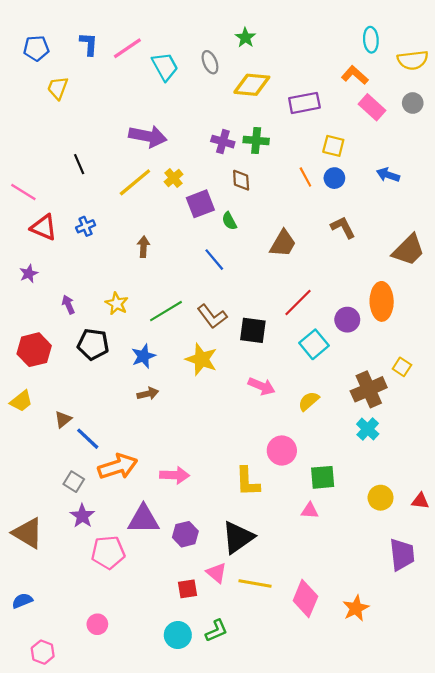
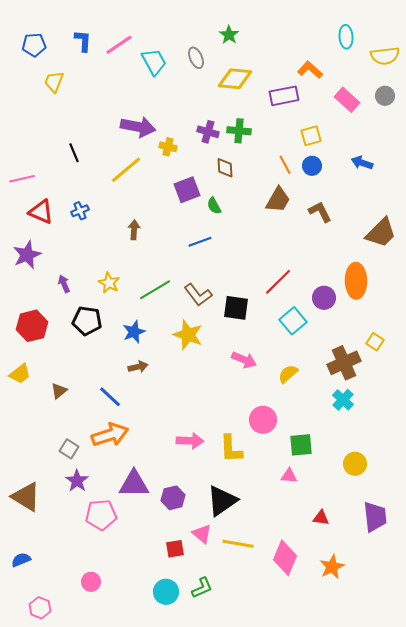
orange L-shape: (355, 75) -> (310, 70), moved
yellow square: (333, 146) -> (311, 136), turned -30
yellow cross: (174, 178) -> (168, 147), moved, turned -36
pink line: (23, 192) -> (22, 179), turned -45
brown trapezoid: (283, 243) -> (278, 200), moved
blue line: (214, 260) -> (200, 242), turned -70
purple star: (29, 274) -> (27, 255), size x1.6
blue line: (88, 439) -> (110, 397), moved
pink arrow: (175, 475) -> (190, 441), moved
red triangle: (420, 501) -> (321, 518), moved

